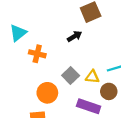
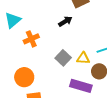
orange cross: (37, 54) -> (31, 39), turned -35
orange circle: (47, 93) -> (24, 77), moved

